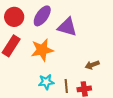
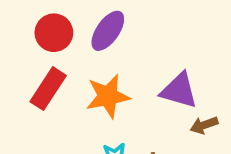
purple triangle: (67, 27) -> (179, 90), moved

